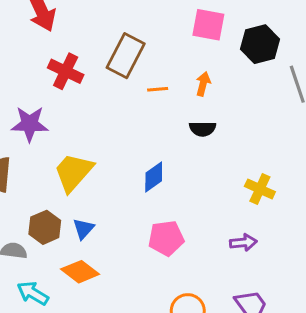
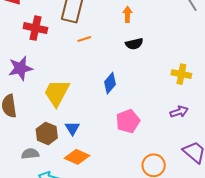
orange line: (158, 89) -> (84, 39), moved

